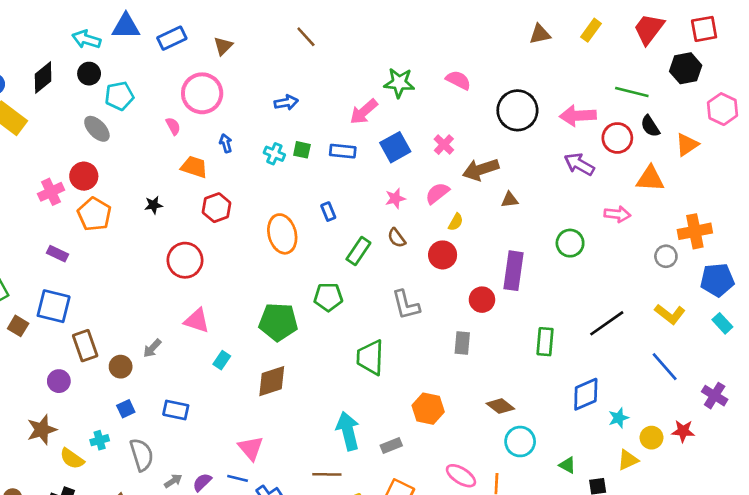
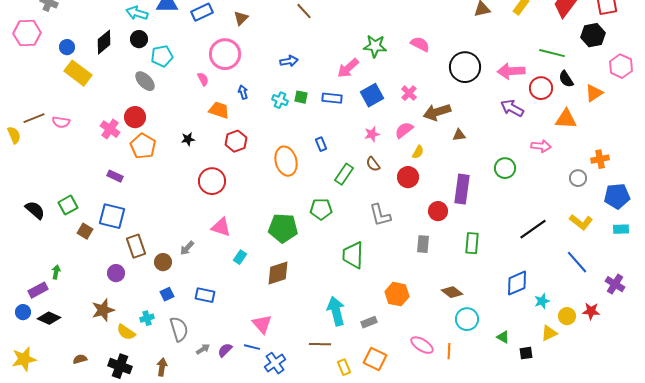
pink cross: (51, 192) -> (110, 129), turned -30
orange cross: (695, 231) -> (600, 159), size x0.7
cyan rectangle: (722, 323) -> (621, 229), turned -49
green rectangle: (545, 342) -> (472, 243), moved

